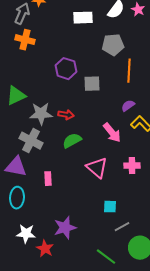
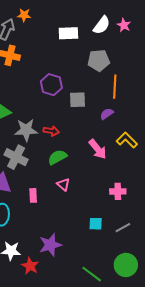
purple semicircle: (128, 106) -> (107, 114), moved
pink cross: (132, 166) -> (118, 191), moved
pink triangle: (97, 168) -> (63, 184), moved, size x0.6
gray line: (122, 227) -> (123, 228), moved

